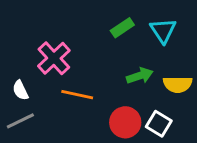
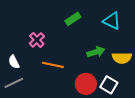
green rectangle: (122, 28) -> (73, 19), moved
cyan triangle: (163, 31) -> (112, 21), turned -30
pink cross: (54, 58) -> (37, 40), size x0.7

